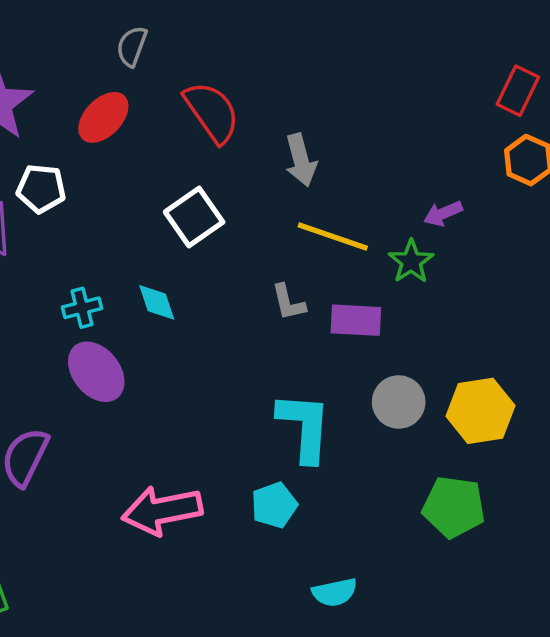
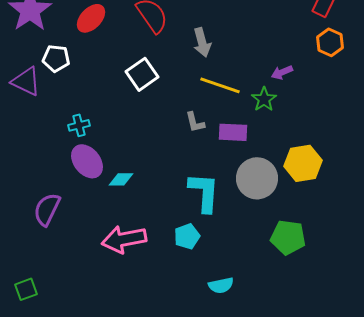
cyan diamond: (157, 302) -> (121, 179), moved, turned -70
gray circle: (399, 402) -> (257, 178), size x1.4
yellow hexagon: (480, 411) -> (303, 163), moved

